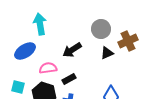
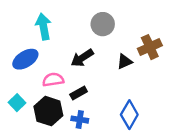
gray circle: (101, 29) -> (103, 24), moved
cyan square: (18, 87) -> (17, 103), turned 32

